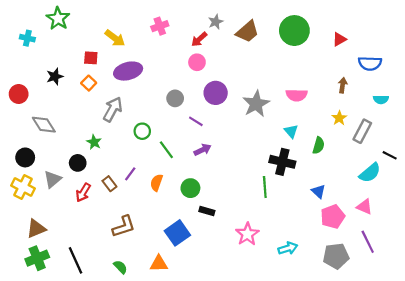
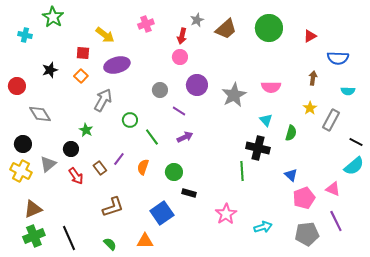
red arrow: (199, 39) -> (182, 36), turned -35
cyan semicircle: (370, 173) -> (354, 166), moved
red arrow: (83, 192) -> (76, 176), turned -66

